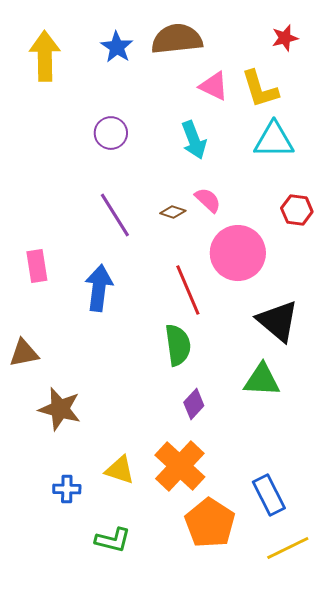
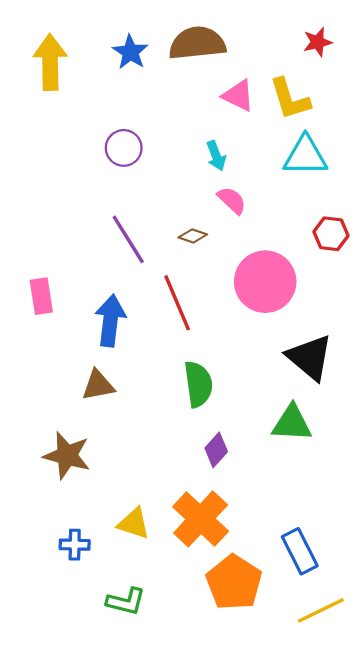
cyan arrow: (194, 140) -> (216, 156), size x0.7
pink semicircle: (208, 200) -> (232, 200), moved
red line: (188, 290) -> (177, 303), moved
brown triangle: (24, 353) -> (98, 385), moved

